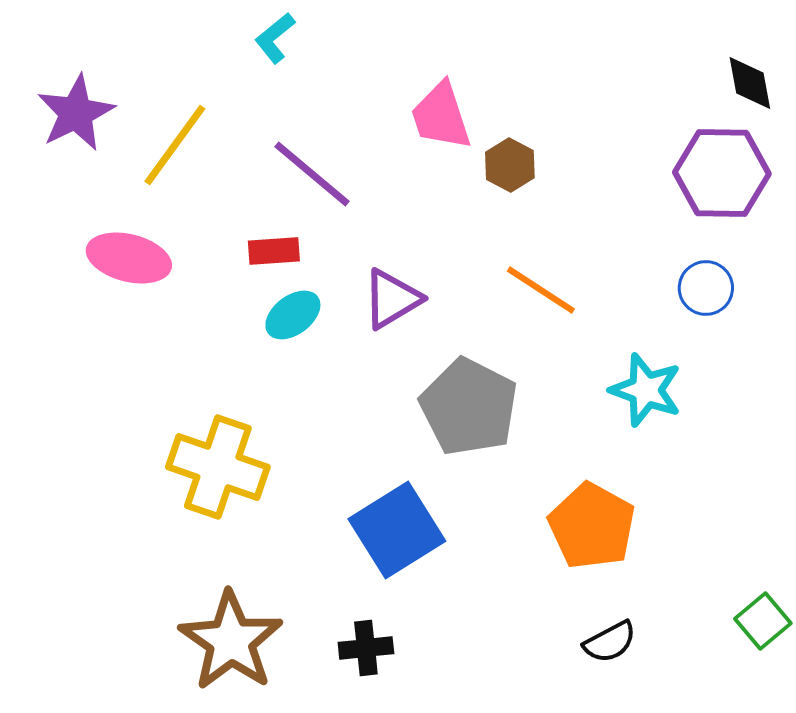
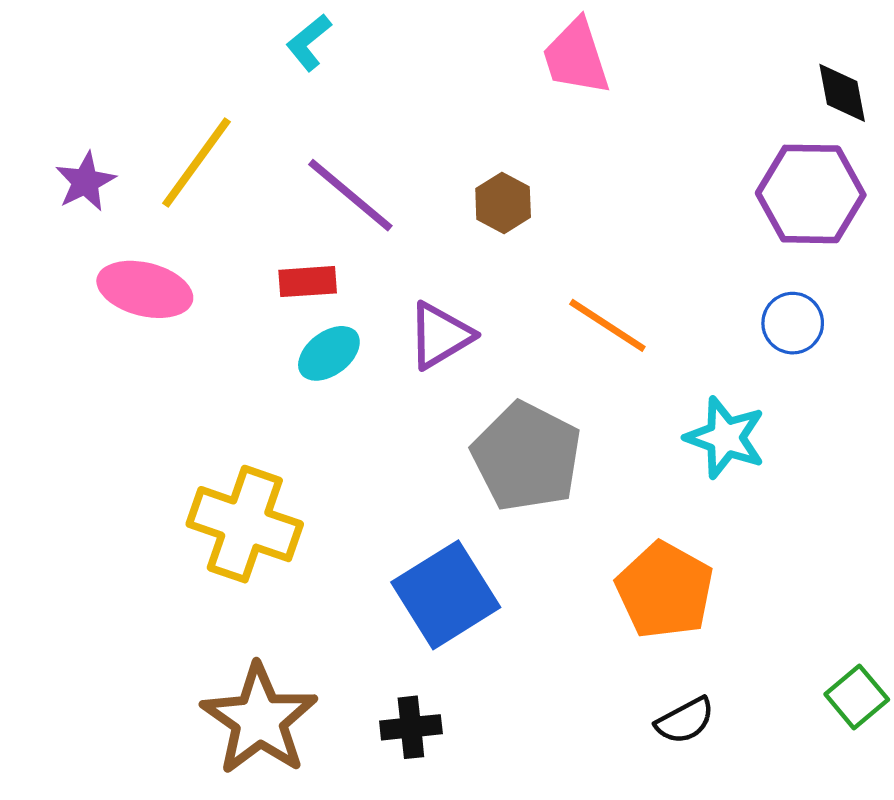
purple star: (76, 113) -> (85, 182), moved, size x0.7
pink trapezoid: (441, 116) -> (576, 57), moved
brown hexagon: (510, 165) -> (503, 203), moved

